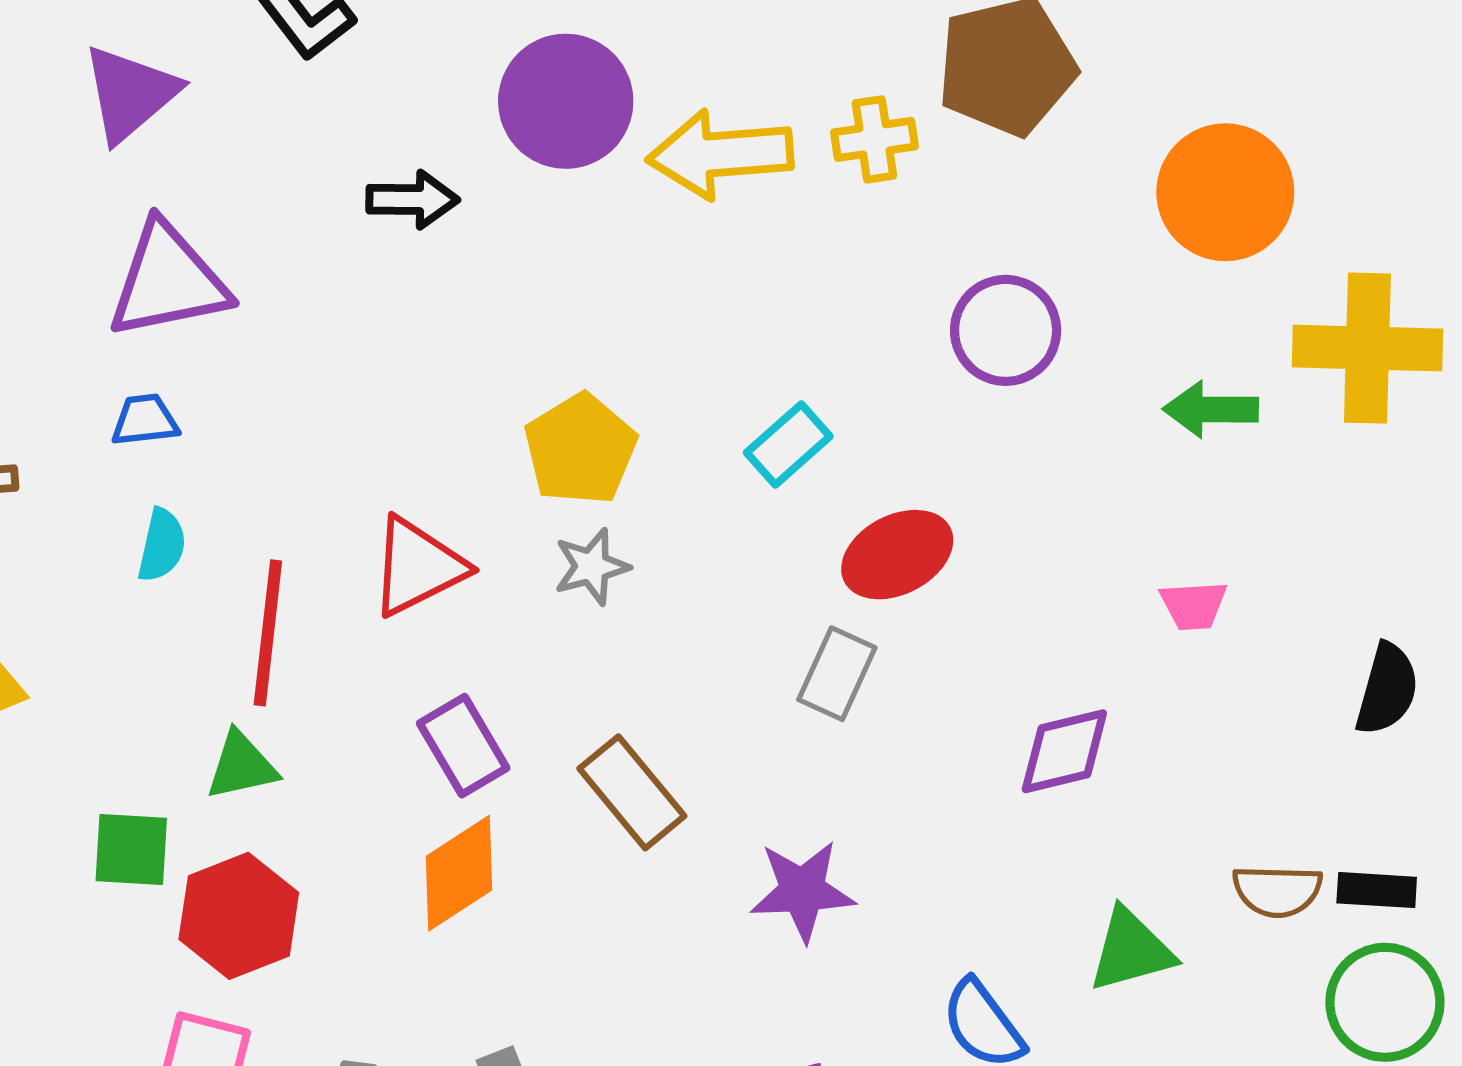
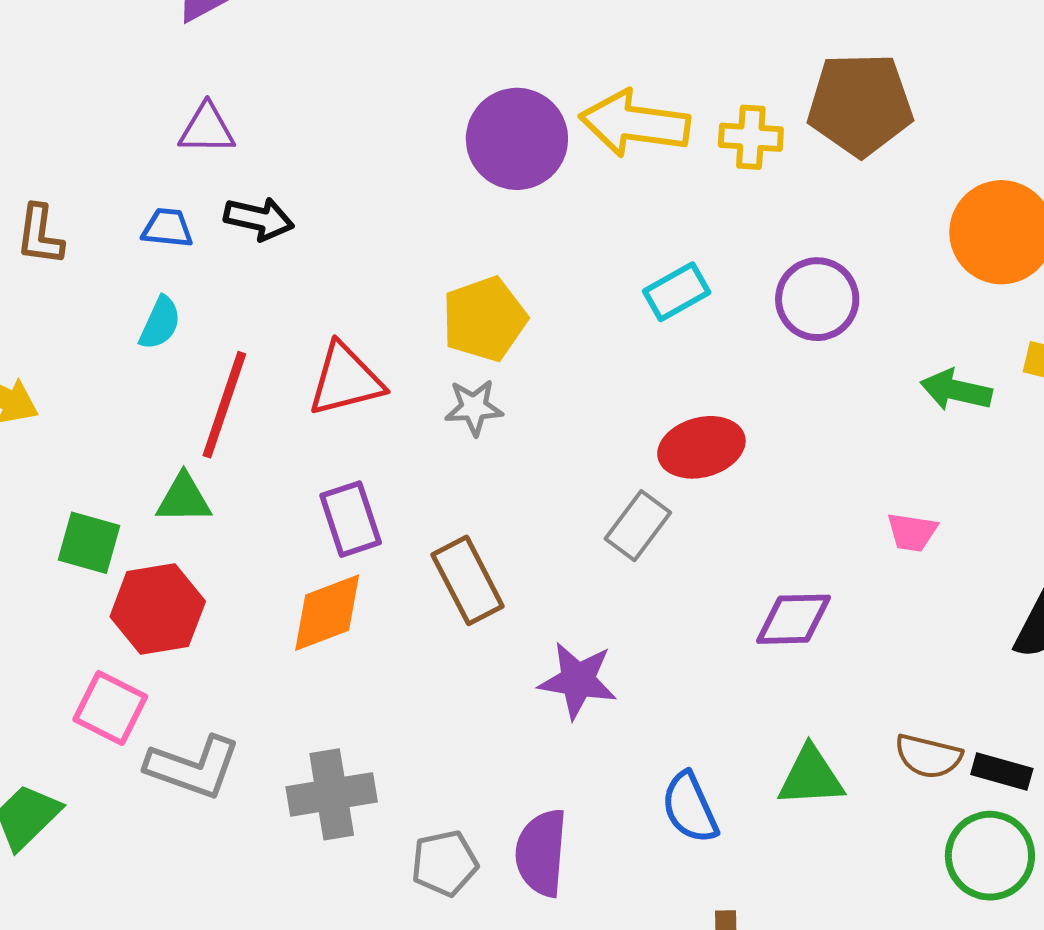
purple circle: (566, 101) -> (517, 139), moved
black arrow: (413, 200) -> (259, 219), moved
purple triangle: (168, 281) -> (207, 129), size x0.6
cyan rectangle: (788, 444) -> (677, 292), moved

